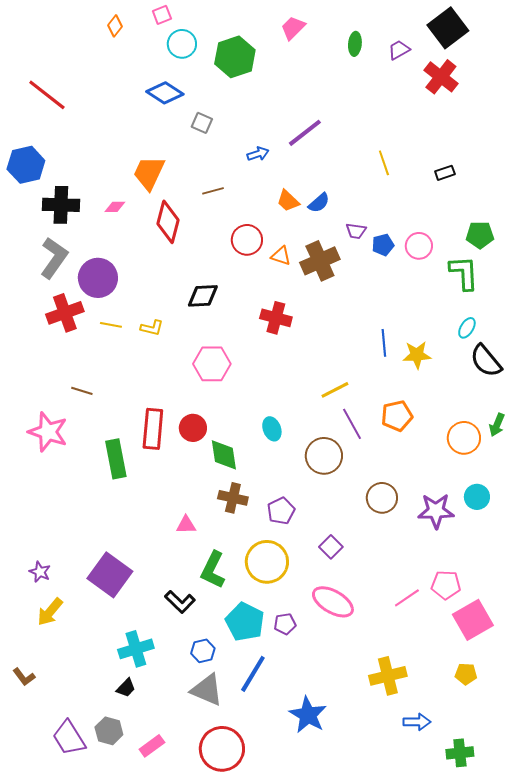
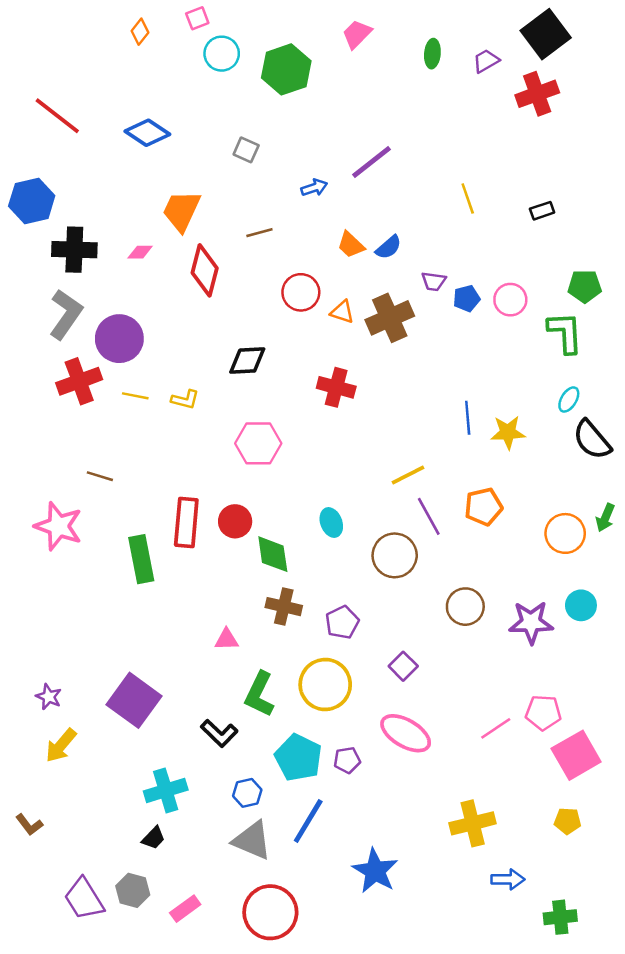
red cross: (441, 77) -> (537, 94), turned 32
blue diamond: (165, 93) -> (147, 133), moved

